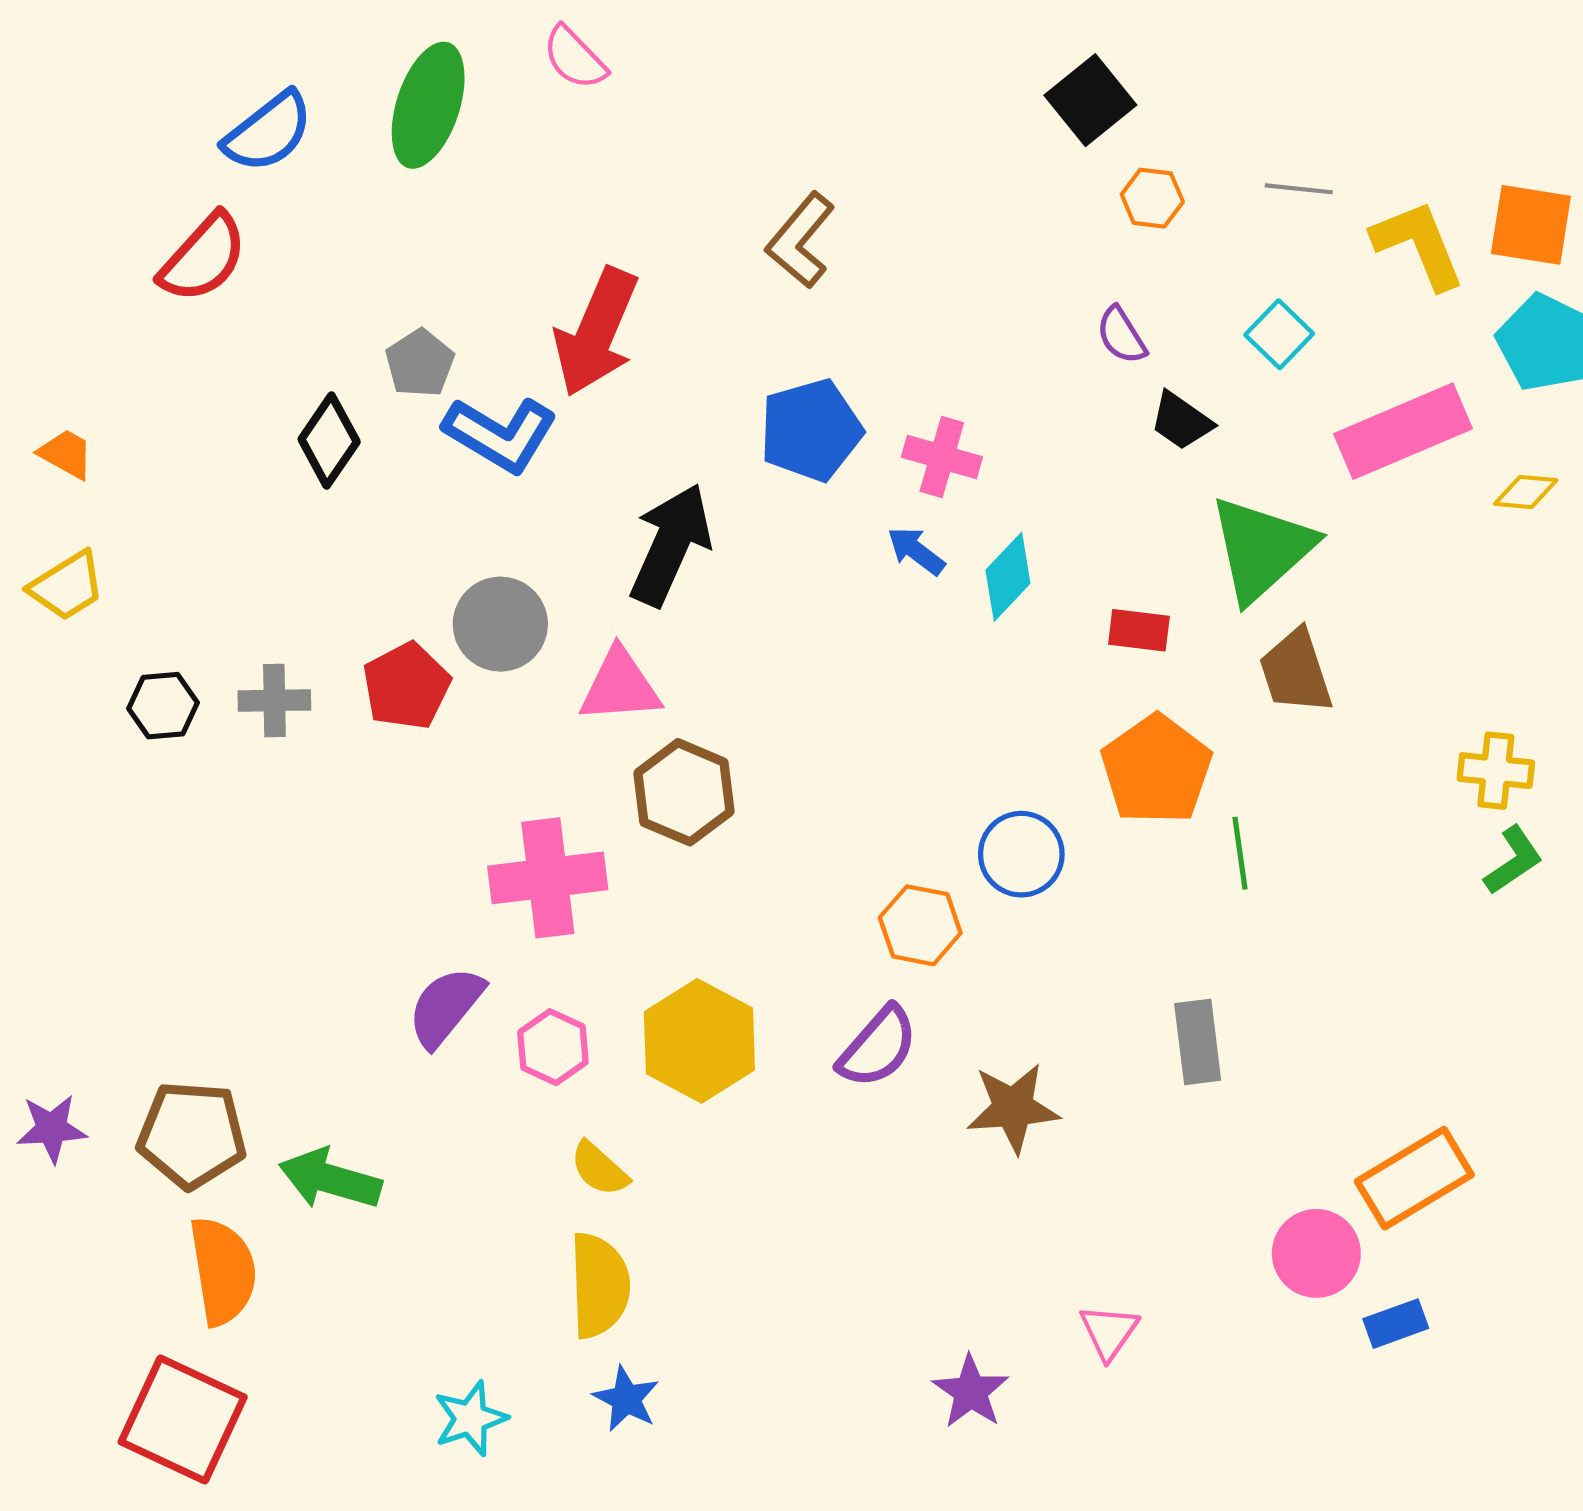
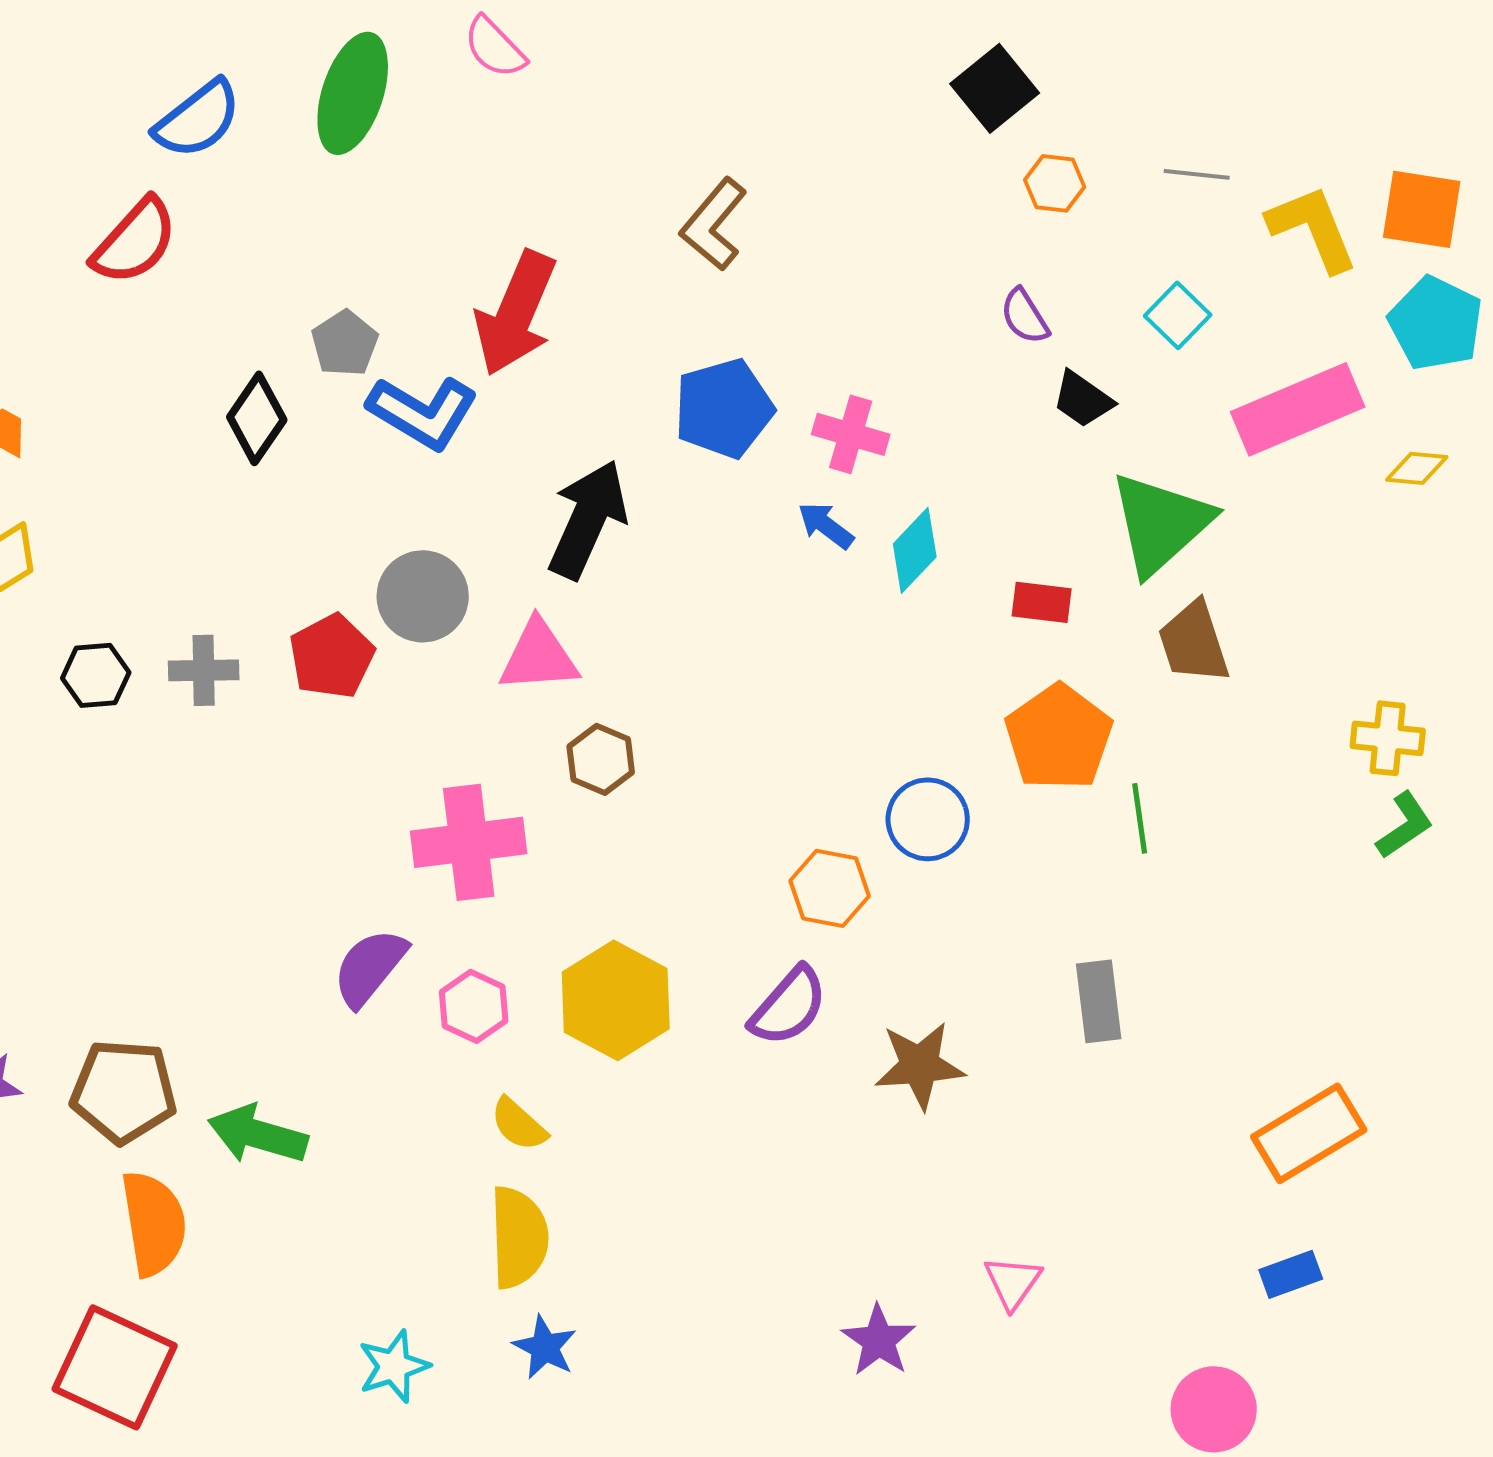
brown hexagon: (684, 792) -> (601, 759), size x0.7
pink circle: (1316, 1253) -> (1214, 1409), moved

